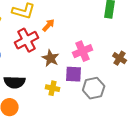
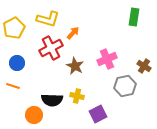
purple square: (74, 74) -> (98, 114), moved, turned -30
black semicircle: (15, 82) -> (52, 100), moved
gray hexagon: (94, 88) -> (125, 86), moved

